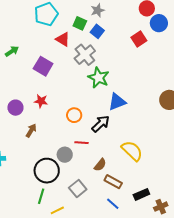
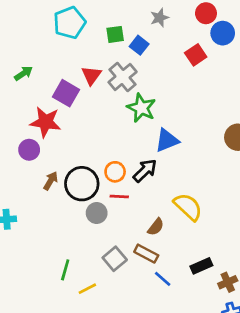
gray star: (98, 10) -> (160, 18), moved
green square: (80, 23) -> (115, 34), turned -32
red triangle: (63, 39) -> (91, 75), moved, turned 35
red star: (41, 101) -> (45, 122), moved, size x1.6
orange circle: (74, 115) -> (115, 172), moved
brown semicircle: (100, 165) -> (156, 227), moved
black circle: (47, 171) -> (82, 184), moved
brown rectangle: (113, 182) -> (146, 254), moved

